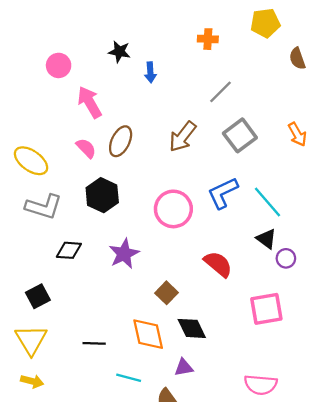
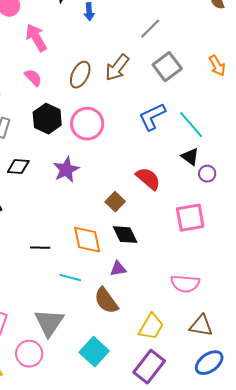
brown ellipse: (121, 141) -> (80, 75), moved
pink circle: (173, 209) -> (87, 124), moved
brown square: (166, 293) -> (115, 202), moved

